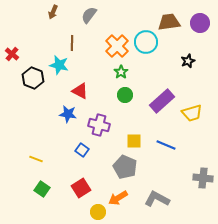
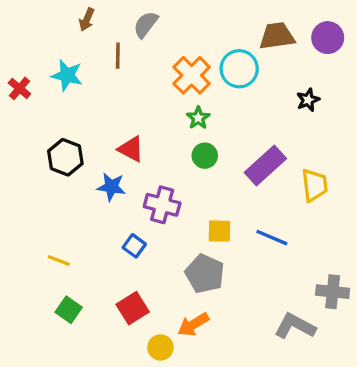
brown line: (72, 43) -> (118, 56), moved
cyan star: (59, 65) -> (67, 75), moved
black hexagon: (33, 78) -> (65, 157), moved
yellow trapezoid: (192, 113) -> (315, 185), turned -80
gray L-shape: (157, 199) -> (295, 326), moved

